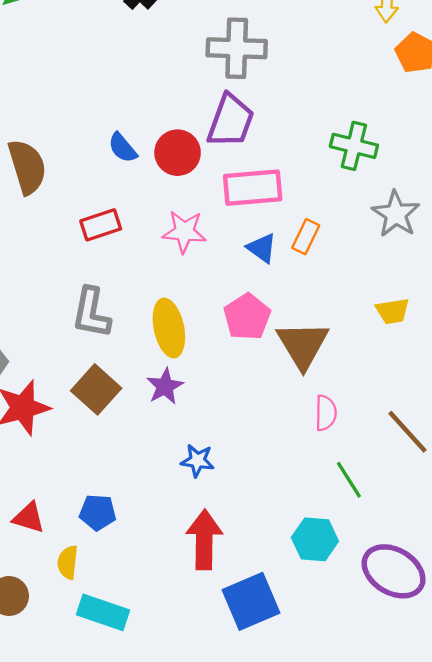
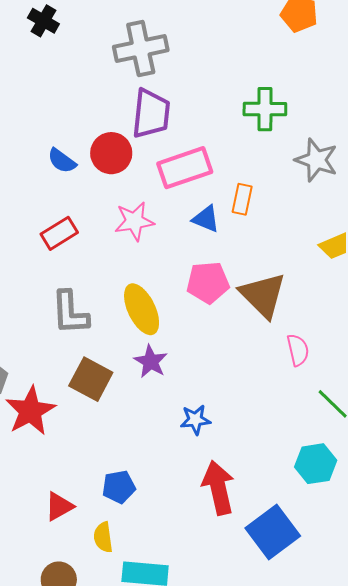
pink pentagon: (247, 317) -> (208, 282), turned -30
red triangle: (29, 518) -> (59, 506), turned -32

